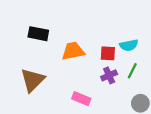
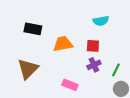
cyan semicircle: (129, 45) -> (101, 21), moved
green line: (132, 71) -> (116, 70), moved

